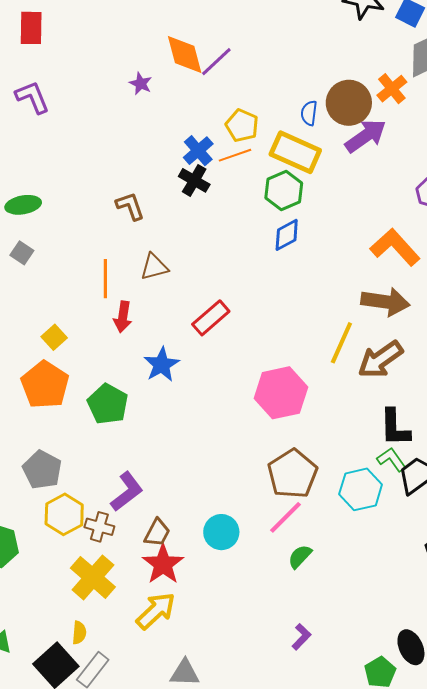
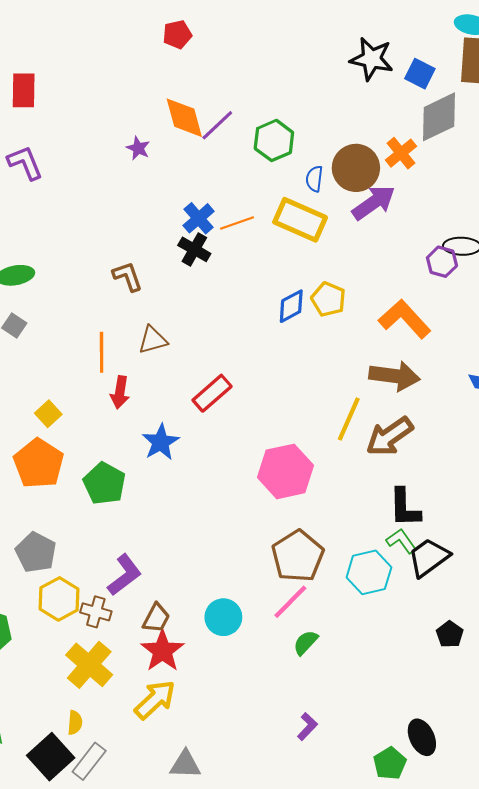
yellow pentagon: (242, 126) -> (328, 299), moved
green hexagon: (284, 191) -> (274, 140), moved

